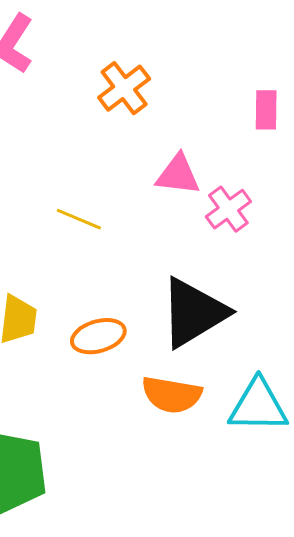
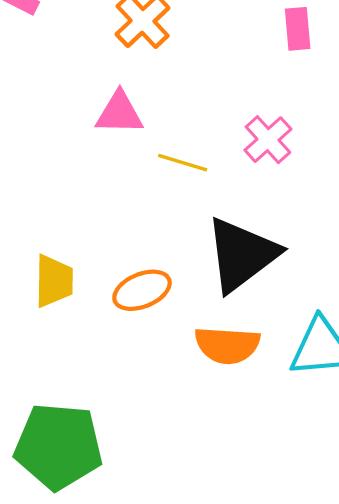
pink triangle: (178, 175) -> (119, 113), moved
yellow line: (79, 219) -> (183, 163), moved

